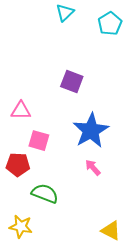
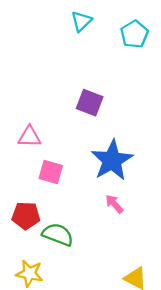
red pentagon: (18, 165) -> (26, 216), moved

